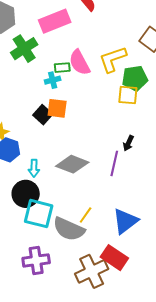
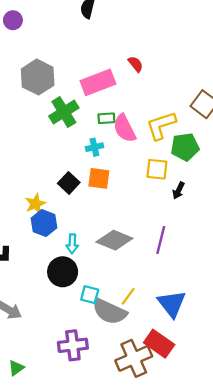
green rectangle: (62, 68) -> (106, 118), moved
yellow square: (128, 95) -> (157, 169), moved
black square: (43, 115) -> (69, 183), moved
black arrow: (128, 143) -> (179, 191), moved
cyan square: (39, 214) -> (90, 295), moved, size x0.6
blue triangle: (125, 221) -> (172, 304), turned -32

